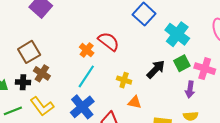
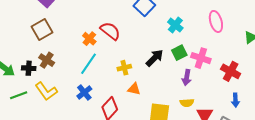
cyan cross: (177, 34) -> (175, 25), size x0.7
brown square: (29, 52) -> (42, 29), moved
yellow cross: (124, 80) -> (124, 68), turned -32
blue cross: (82, 107) -> (84, 92), size x0.7

